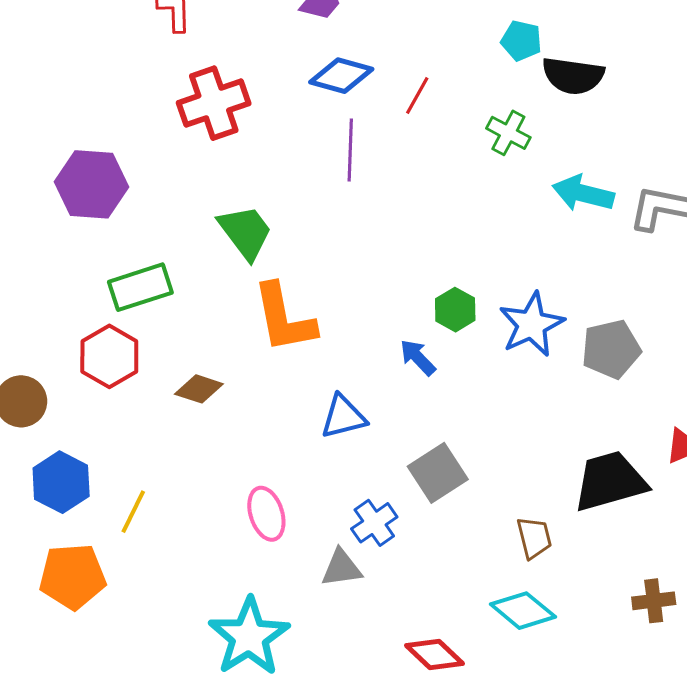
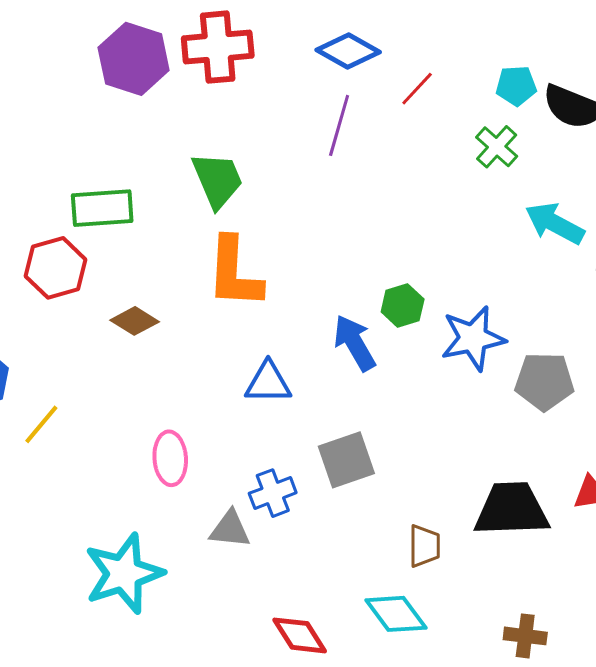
cyan pentagon: (521, 41) -> (516, 86), moved, turned -30
purple hexagon: (92, 184) -> (134, 59), moved
blue arrow: (418, 357) -> (355, 343), size x1.4

